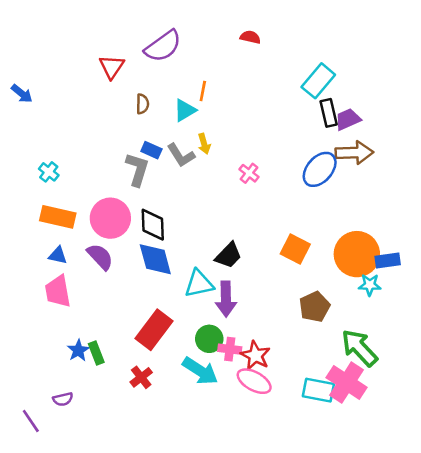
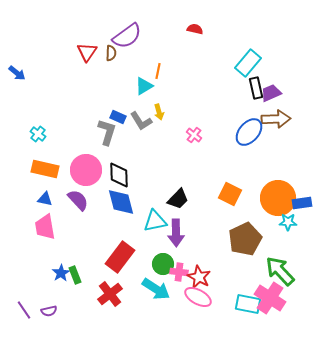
brown semicircle: (142, 104) -> (111, 53), moved
brown pentagon: (314, 307) -> (245, 239), size x1.4
red cross: (141, 377) -> (110, 294), size x1.4
purple line: (31, 421) -> (24, 310), moved

